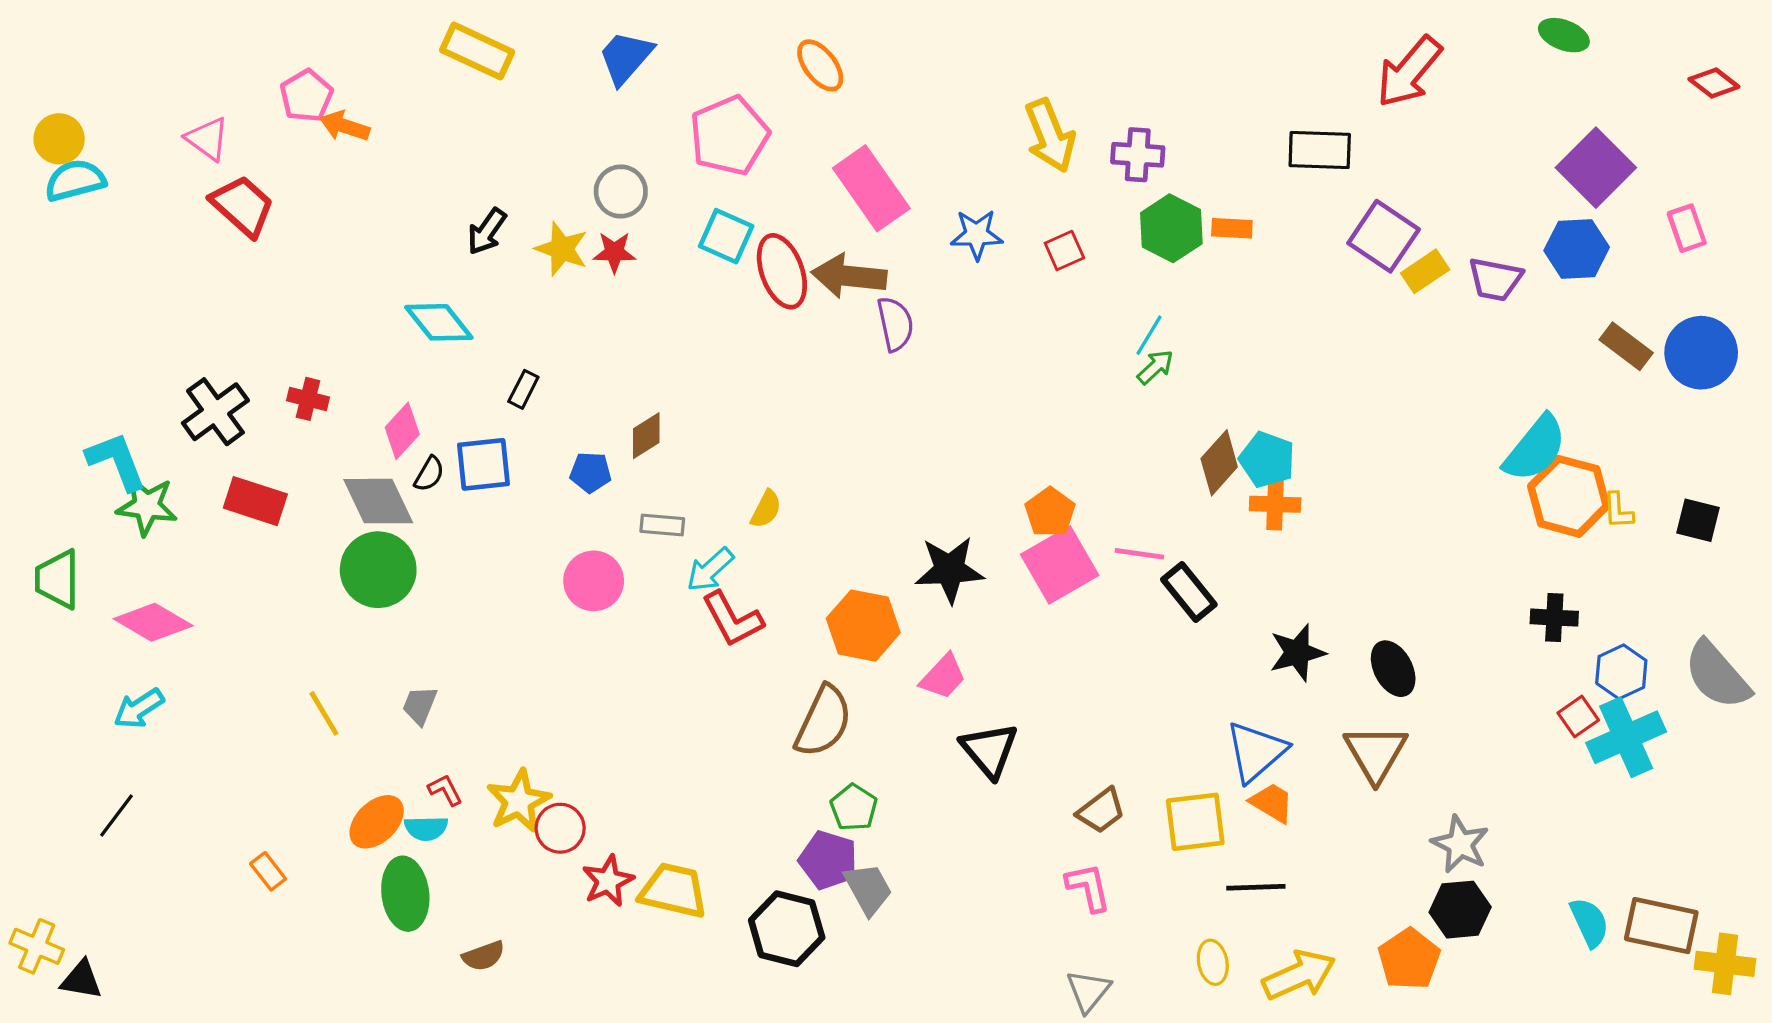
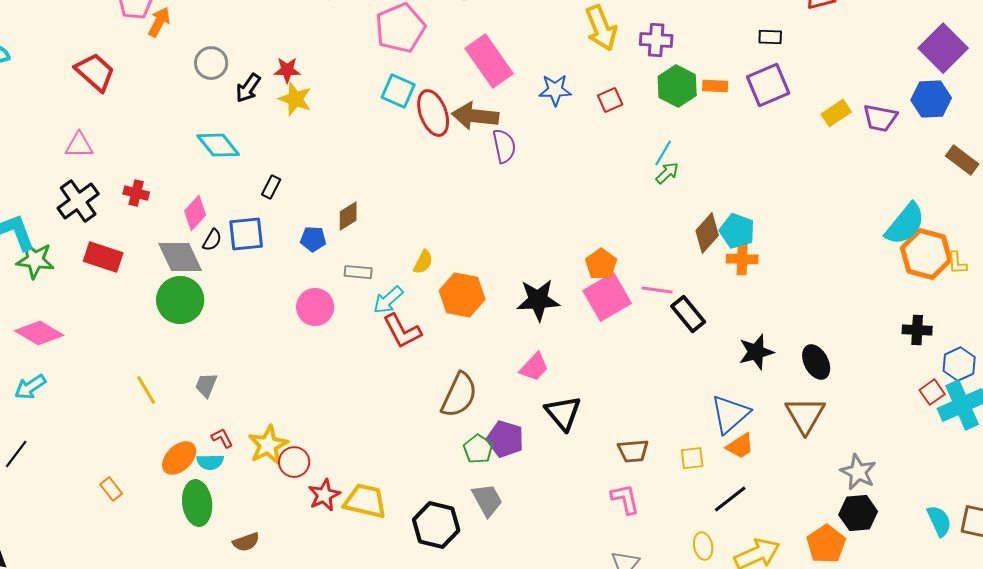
orange arrow: (345, 126) -> (159, 22), turned 100
pink triangle: (207, 139) -> (79, 145), moved, turned -36
black rectangle: (1320, 150) -> (770, 37), size x0.6
gray circle: (621, 191) -> (211, 63), moved
purple square: (1384, 236) -> (768, 85), moved, turned 33
red star: (614, 252) -> (287, 70), moved
orange hexagon: (863, 626) -> (462, 295), moved
orange trapezoid: (1272, 803) -> (740, 446), turned 116
brown trapezoid: (1101, 811) -> (633, 451), turned 32
yellow square: (1195, 822) -> (692, 458), size x0.6
purple pentagon: (828, 860) -> (505, 439), moved
black line: (1256, 887) -> (730, 499), turned -36

